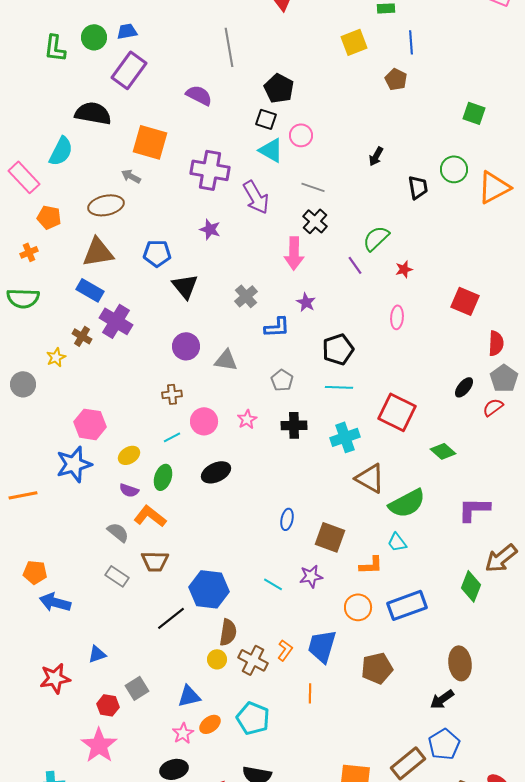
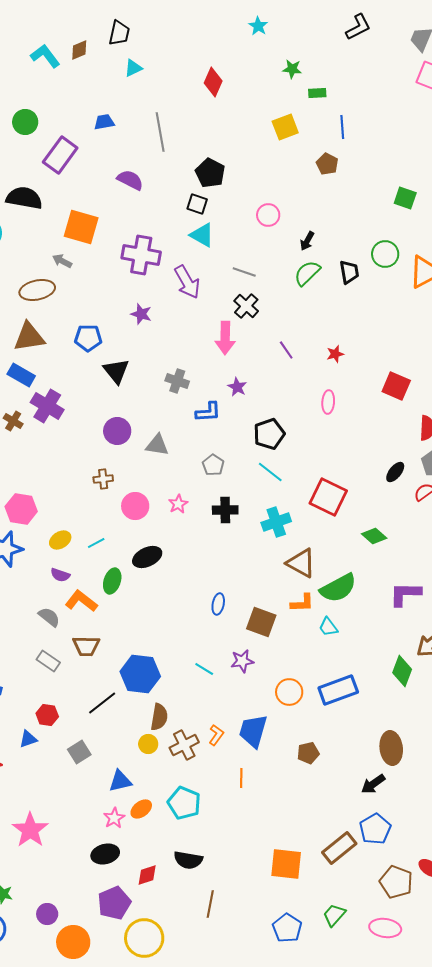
blue trapezoid: (127, 31) -> (104, 122), moved
pink circle: (301, 135) -> (268, 215), moved
green semicircle: (376, 238) -> (307, 273), moved
gray cross: (246, 296) -> (177, 381), turned -30
cyan line: (339, 387) -> (270, 472), turned 36
cyan line: (172, 437) -> (96, 543), moved
green ellipse: (163, 477) -> (112, 581), moved
orange L-shape: (371, 565) -> (302, 603), moved
brown cross: (253, 660) -> (184, 745), turned 36
brown pentagon: (377, 668) -> (308, 753), size x0.7
gray square: (137, 688) -> (79, 752), moved
red hexagon: (108, 705) -> (47, 715), moved

